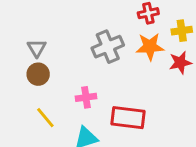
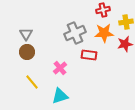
pink cross: (86, 97) -> (60, 68), turned -32
red rectangle: (128, 118) -> (89, 55), moved, size x0.7

